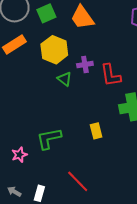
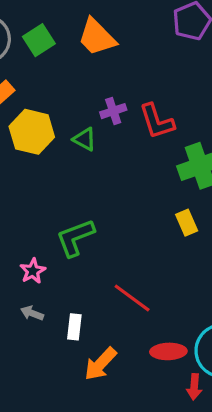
yellow hexagon: (54, 50) -> (32, 132), moved
yellow rectangle: (96, 131) -> (187, 223), moved
gray arrow: (14, 192) -> (32, 313), moved

